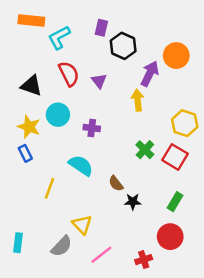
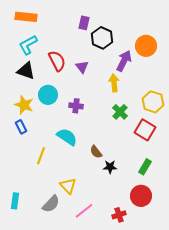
cyan L-shape: (59, 37) -> (28, 45), moved
green cross: (145, 150) -> (120, 112), moved

